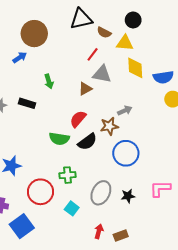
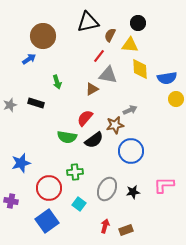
brown semicircle: (104, 32) -> (110, 35), turned 88
blue square: (22, 226) -> (47, 221), moved

